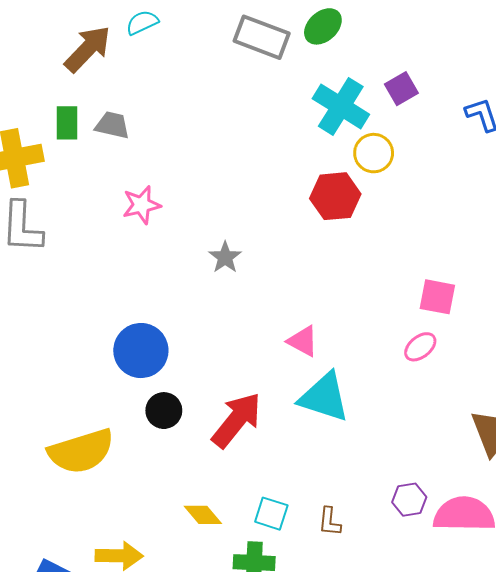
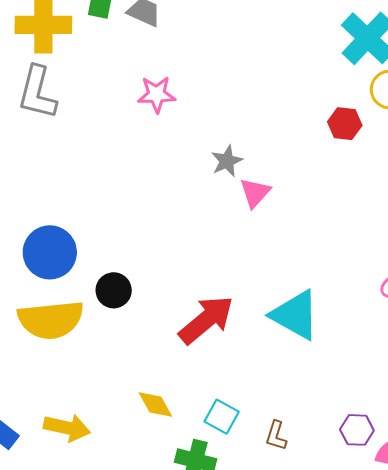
red hexagon: (335, 196) -> (345, 124), size x0.7
pink triangle: (303, 341) -> (255, 193), moved, turned 32
blue circle: (141, 351) -> (50, 252), moved
black circle: (164, 411) -> (114, 290), moved

